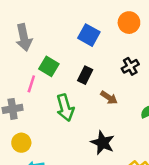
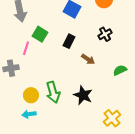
green arrow: (65, 108) -> (53, 92), moved
yellow circle: (21, 143) -> (31, 95), moved

